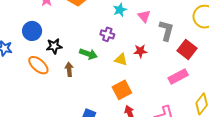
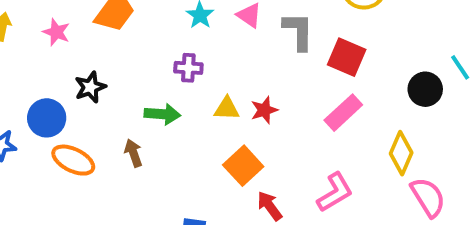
blue circle: (32, 31) -> (47, 118), moved
black star: (54, 46) -> (90, 87), moved
red star: (140, 51) -> (264, 110), moved

